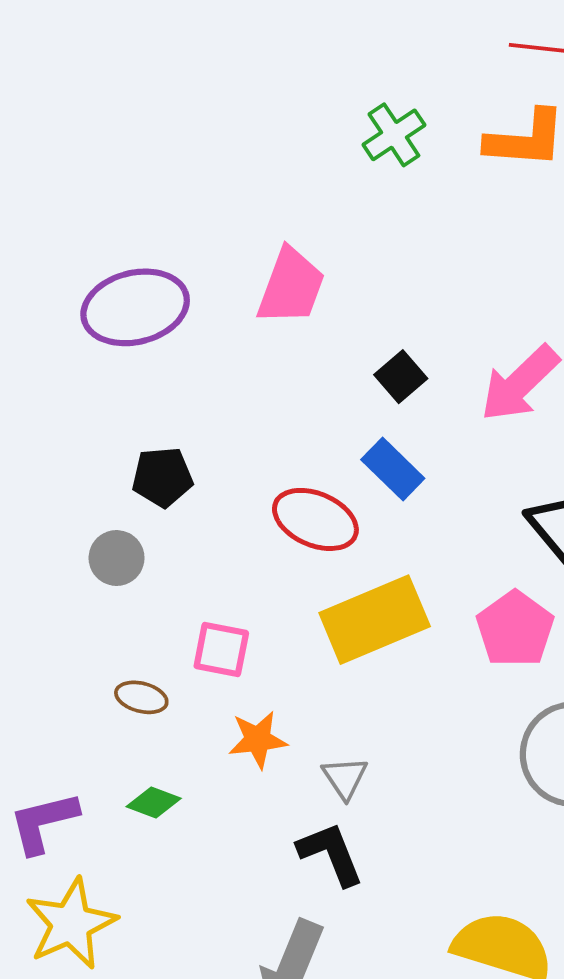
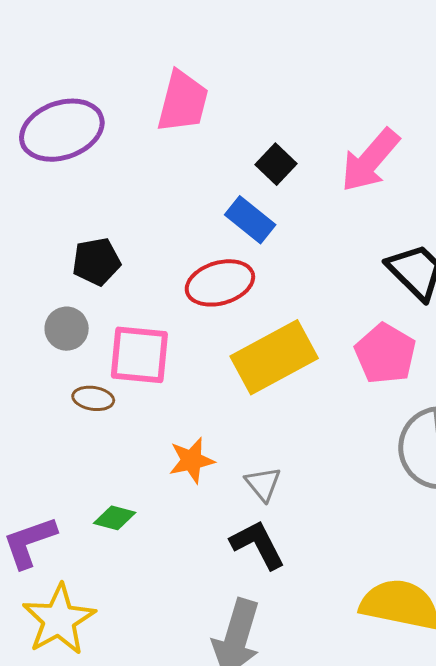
blue rectangle: (393, 469) -> (250, 220), moved
red ellipse: (315, 519) -> (220, 283), turned -34
pink square: (221, 650) -> (139, 355), moved, size x1.4
brown ellipse: (141, 697) -> (93, 398), moved

